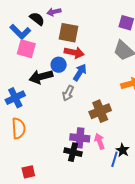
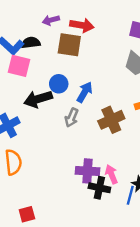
black semicircle: (37, 19) -> (31, 43), moved, turned -42
red arrow: (74, 53) -> (82, 25), moved
brown cross: (100, 111) -> (111, 120), moved
black cross: (73, 152) -> (99, 188), moved

